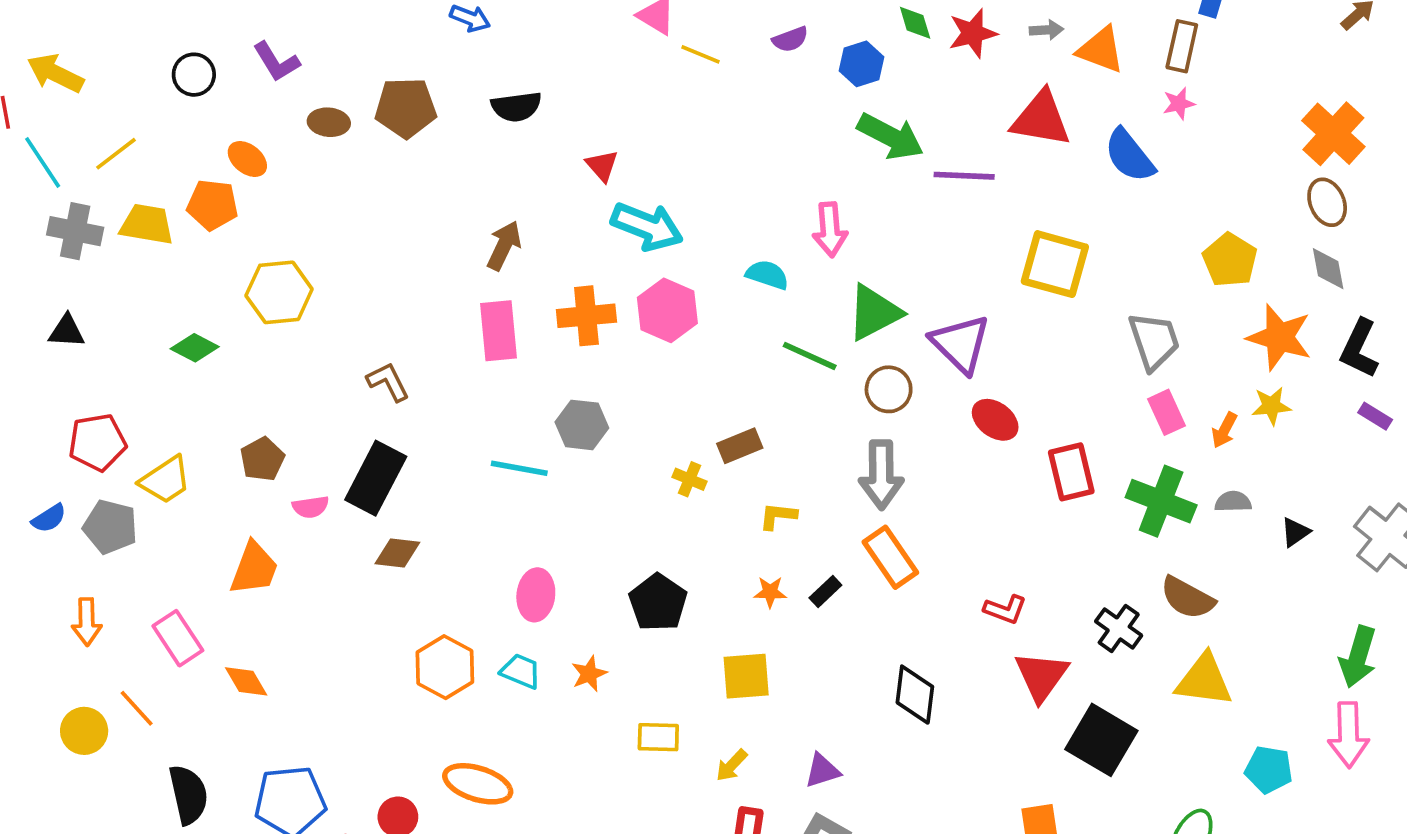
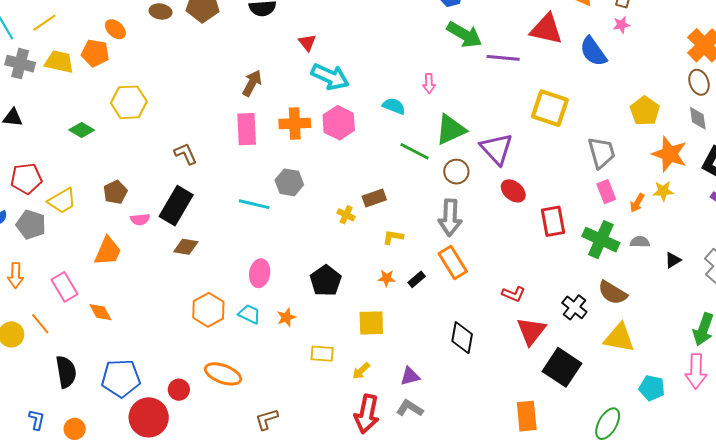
pink arrow: (830, 230) -> (429, 83), size x0.7

